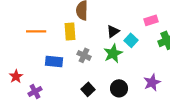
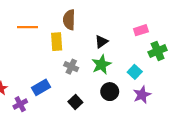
orange line: (36, 31) -> (27, 27), moved
cyan square: (131, 40) -> (135, 72), moved
blue rectangle: (54, 61) -> (41, 87), moved, turned -36
black circle: (119, 88) -> (110, 92), moved

